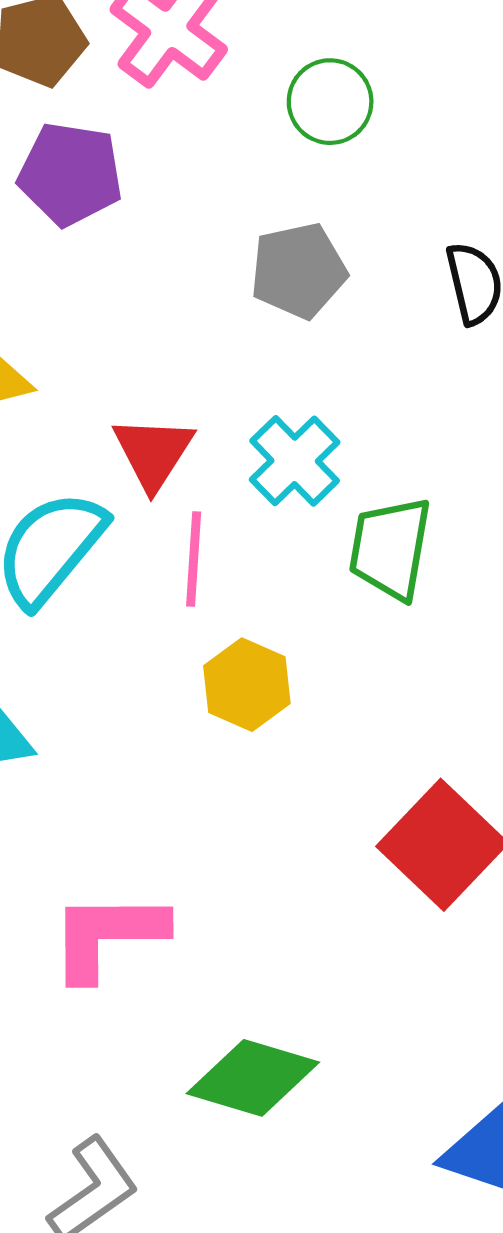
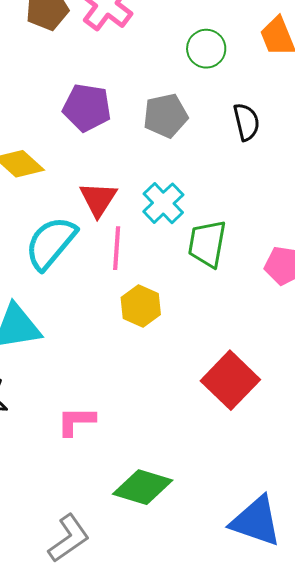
green circle: (330, 102) -> (206, 49), moved
purple pentagon: (70, 174) -> (87, 108), moved
pink L-shape: (108, 935) -> (76, 421), size x0.7

